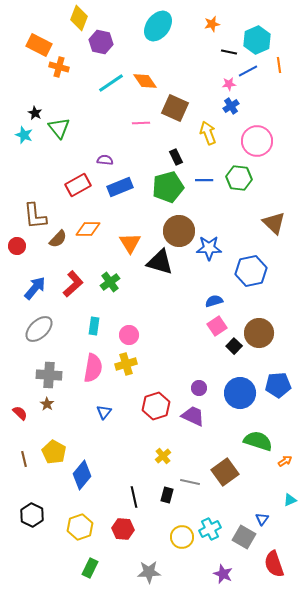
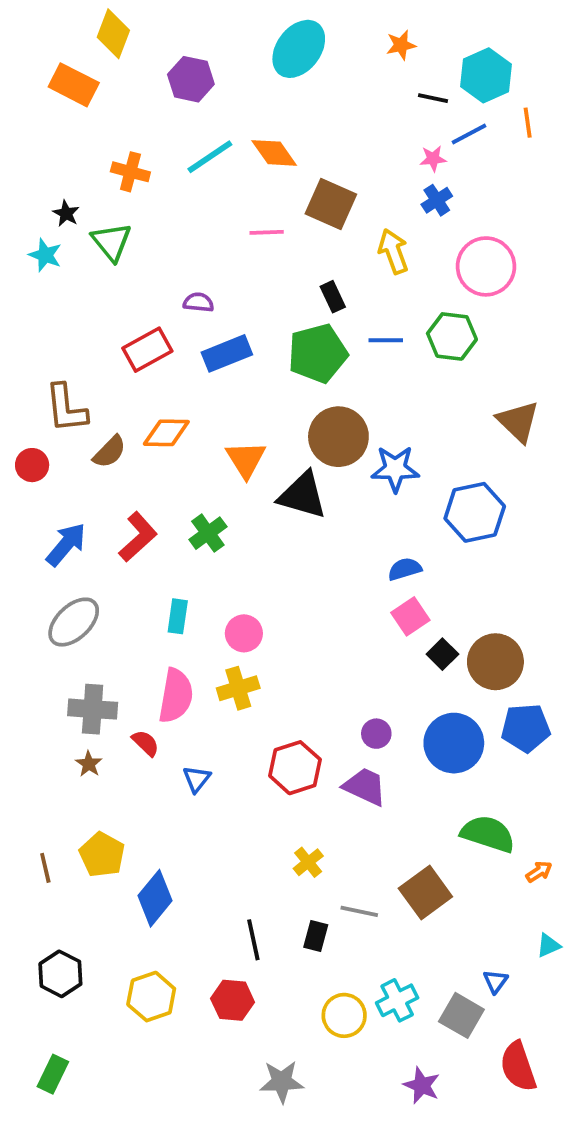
yellow diamond: (79, 18) -> (113, 34), moved
orange cross: (59, 67) -> (130, 172), moved
brown circle: (259, 333) -> (495, 662), moved
red semicircle: (20, 413) -> (146, 743), moved
green rectangle: (90, 568) -> (53, 1074), moved

